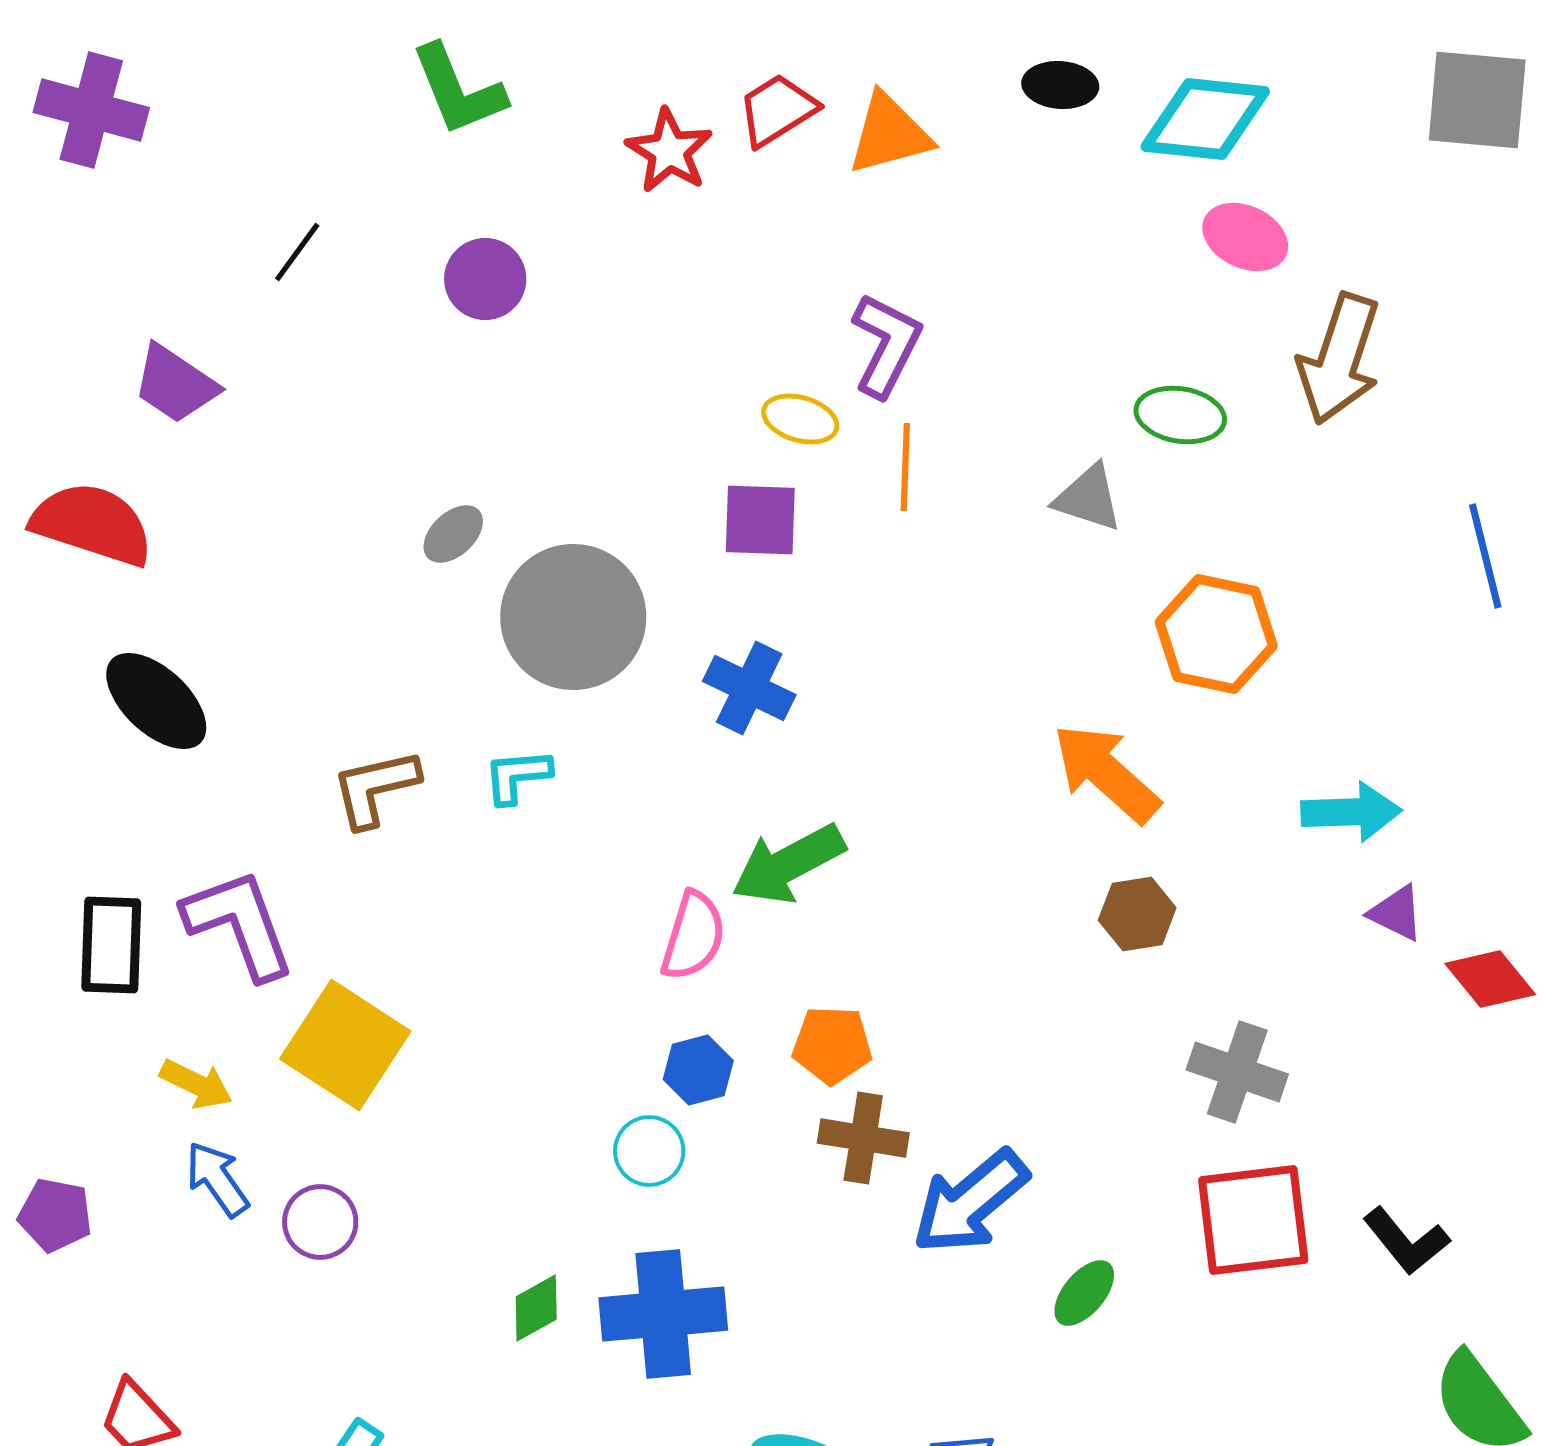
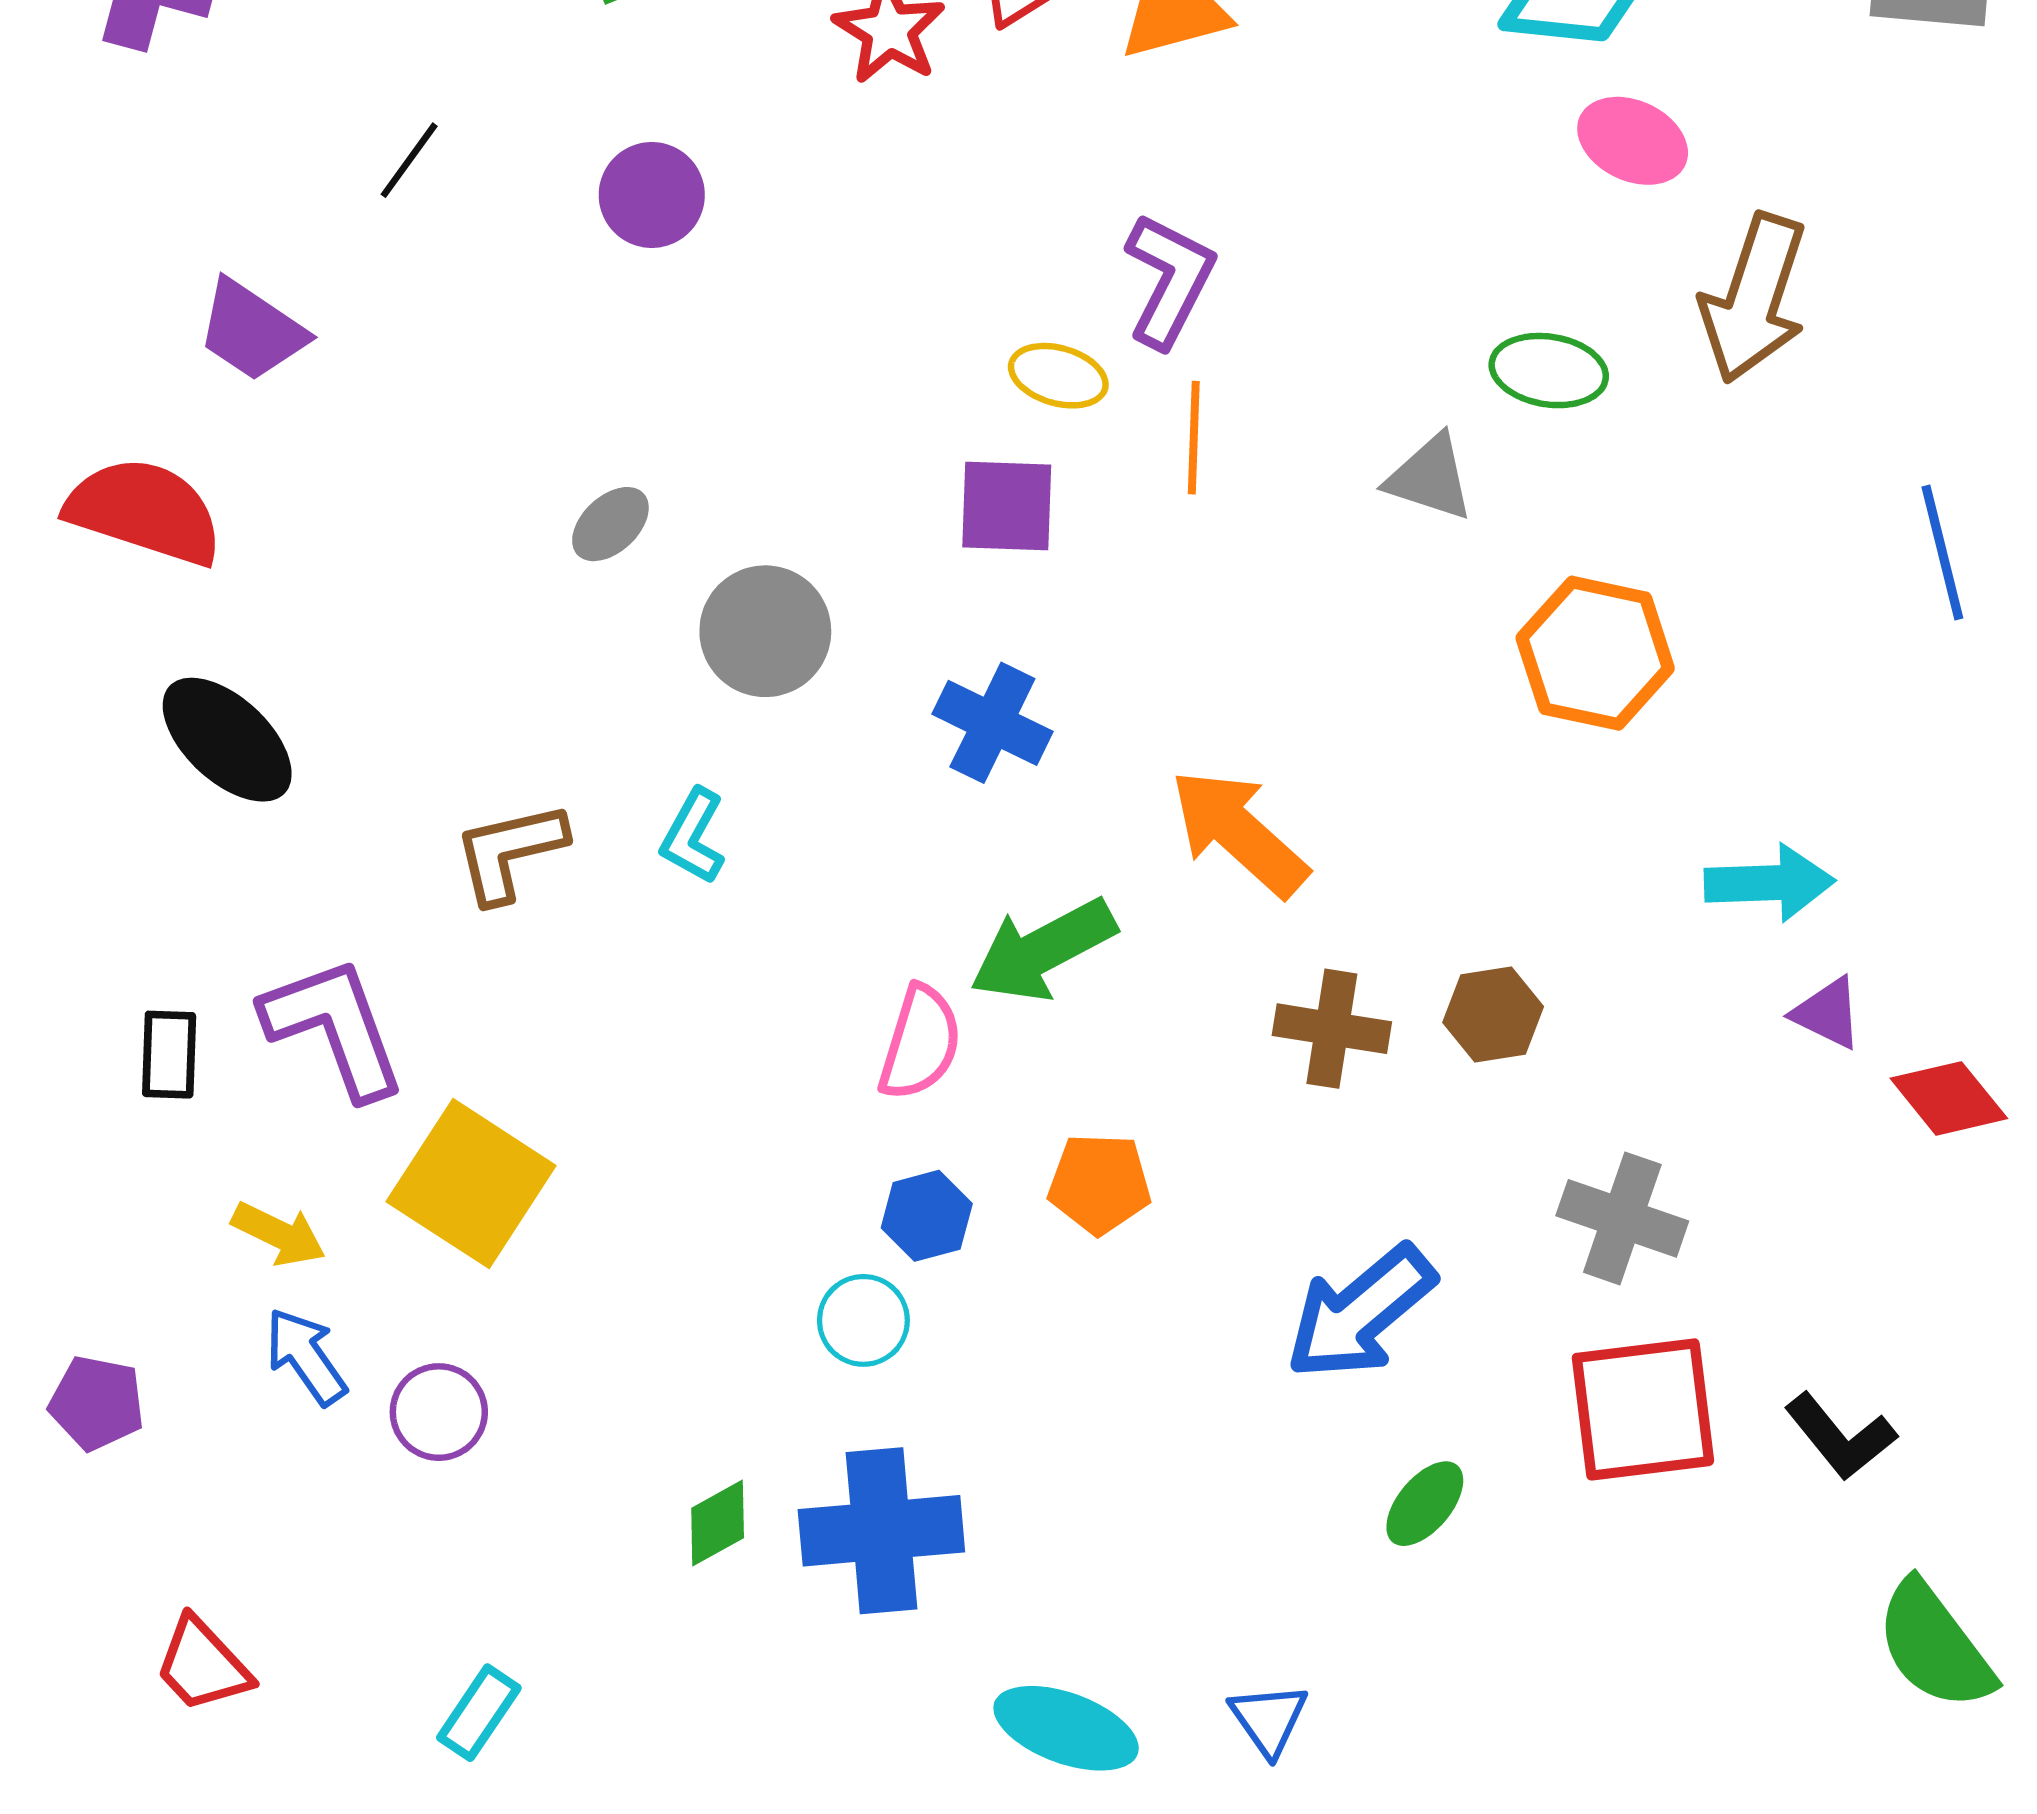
gray circle: (573, 617) -> (765, 631), size x0.7
orange arrow: (1106, 773) -> (1239, 833), moved
cyan L-shape: (517, 776) -> (693, 836), turned -56
black rectangle: (111, 945) -> (169, 1055), size x0.7
brown cross: (863, 1138) -> (1332, 1029), moved
blue arrow: (970, 1202) -> (1360, 1313), moved

